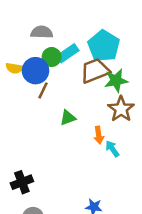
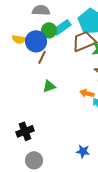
green triangle: (68, 118) -> (49, 86), moved
orange arrow: (99, 135) -> (87, 93), turned 112

